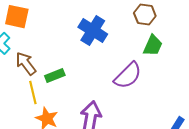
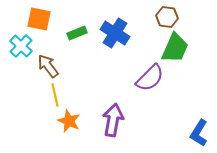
green trapezoid: (153, 46) -> (175, 48), size x1.4
green rectangle: (55, 76) -> (77, 33), moved

